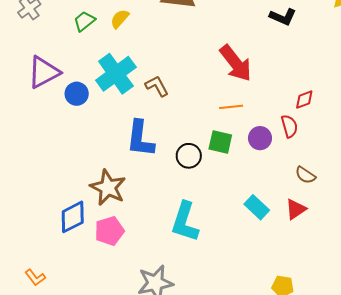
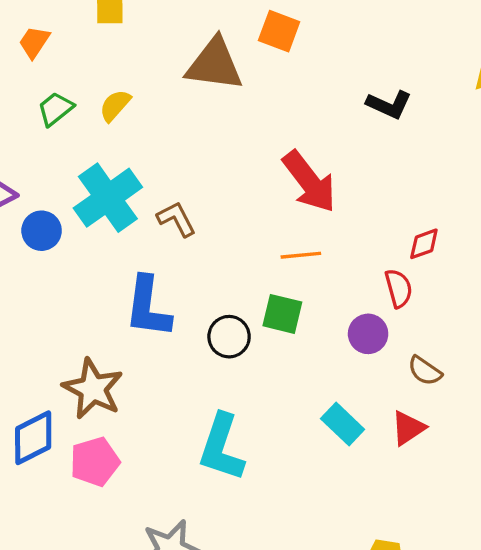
purple circle: (260, 138) -> (368, 334), moved

